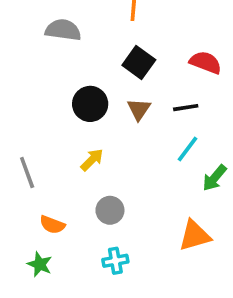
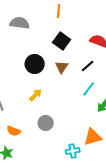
black line: (186, 108) -> (88, 66), turned -32
cyan cross: (115, 261) -> (73, 151), moved

